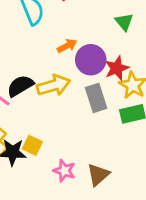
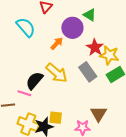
purple circle: (91, 60) -> (72, 28), moved
yellow arrow: (53, 85) -> (56, 73), turned 75
brown triangle: (98, 175) -> (99, 114), moved

